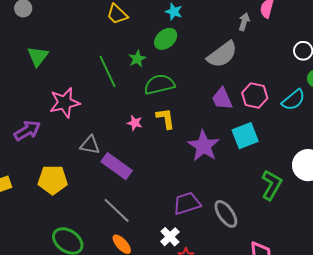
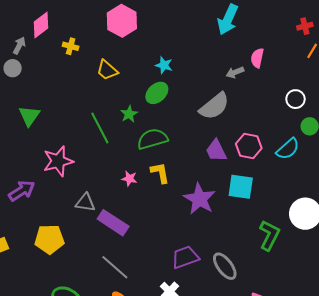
gray arrow: (244, 22) -> (235, 72), turned -126
cyan square: (245, 136) -> (241, 187), turned 32

